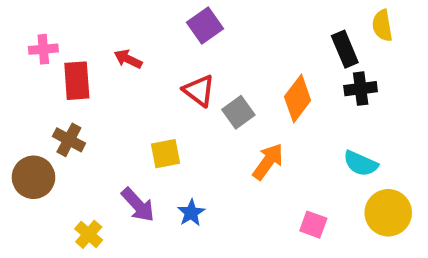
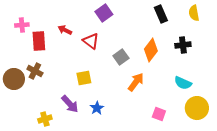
black rectangle: (345, 49) -> (161, 14), moved
red triangle: (199, 91) -> (91, 41), moved
brown circle: (33, 177) -> (14, 79), moved
yellow cross: (89, 234) -> (45, 119), turned 32

